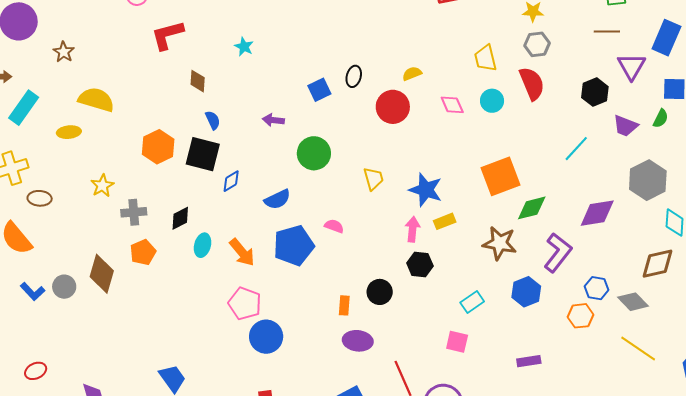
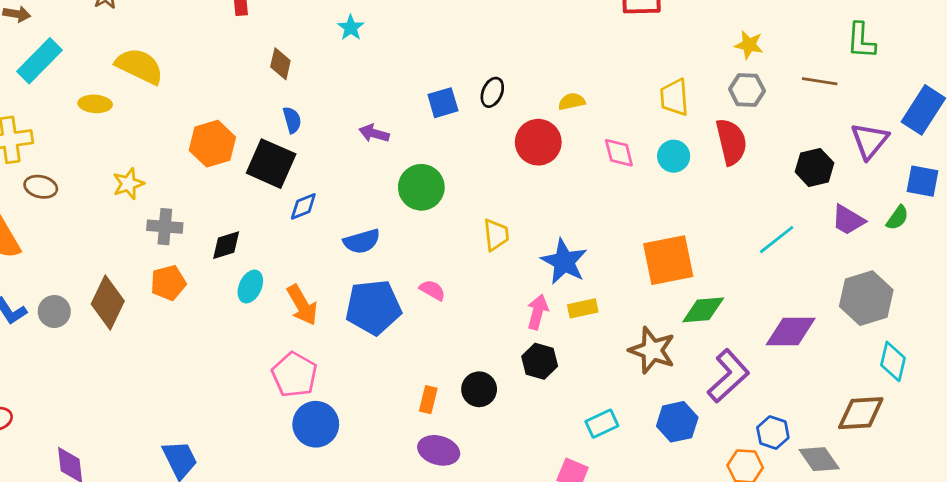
brown line: (607, 32) -> (820, 81), moved

